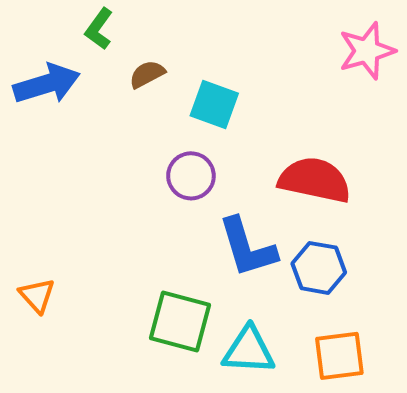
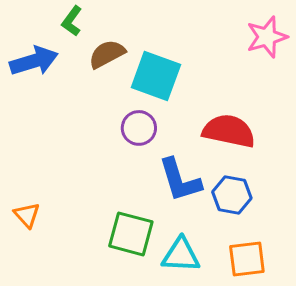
brown semicircle: (147, 74) -> (107, 54), size x1.4
cyan square: (214, 104) -> (156, 76), size x1.4

